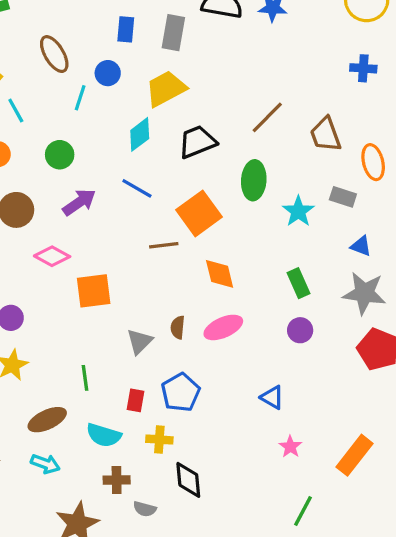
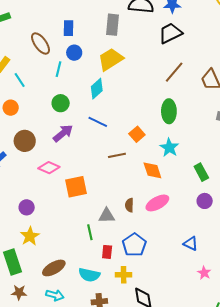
blue rectangle: (126, 29) -> (69, 28), moved
black trapezoid: (197, 142) -> (170, 33), moved
green circle: (60, 155) -> (61, 103), moved
cyan star: (298, 211) -> (169, 148), moved
orange square: (199, 213) -> (137, 134), size x0.6
gray triangle: (140, 341) -> (107, 216), turned 48
green line: (85, 378) -> (90, 232), moved

